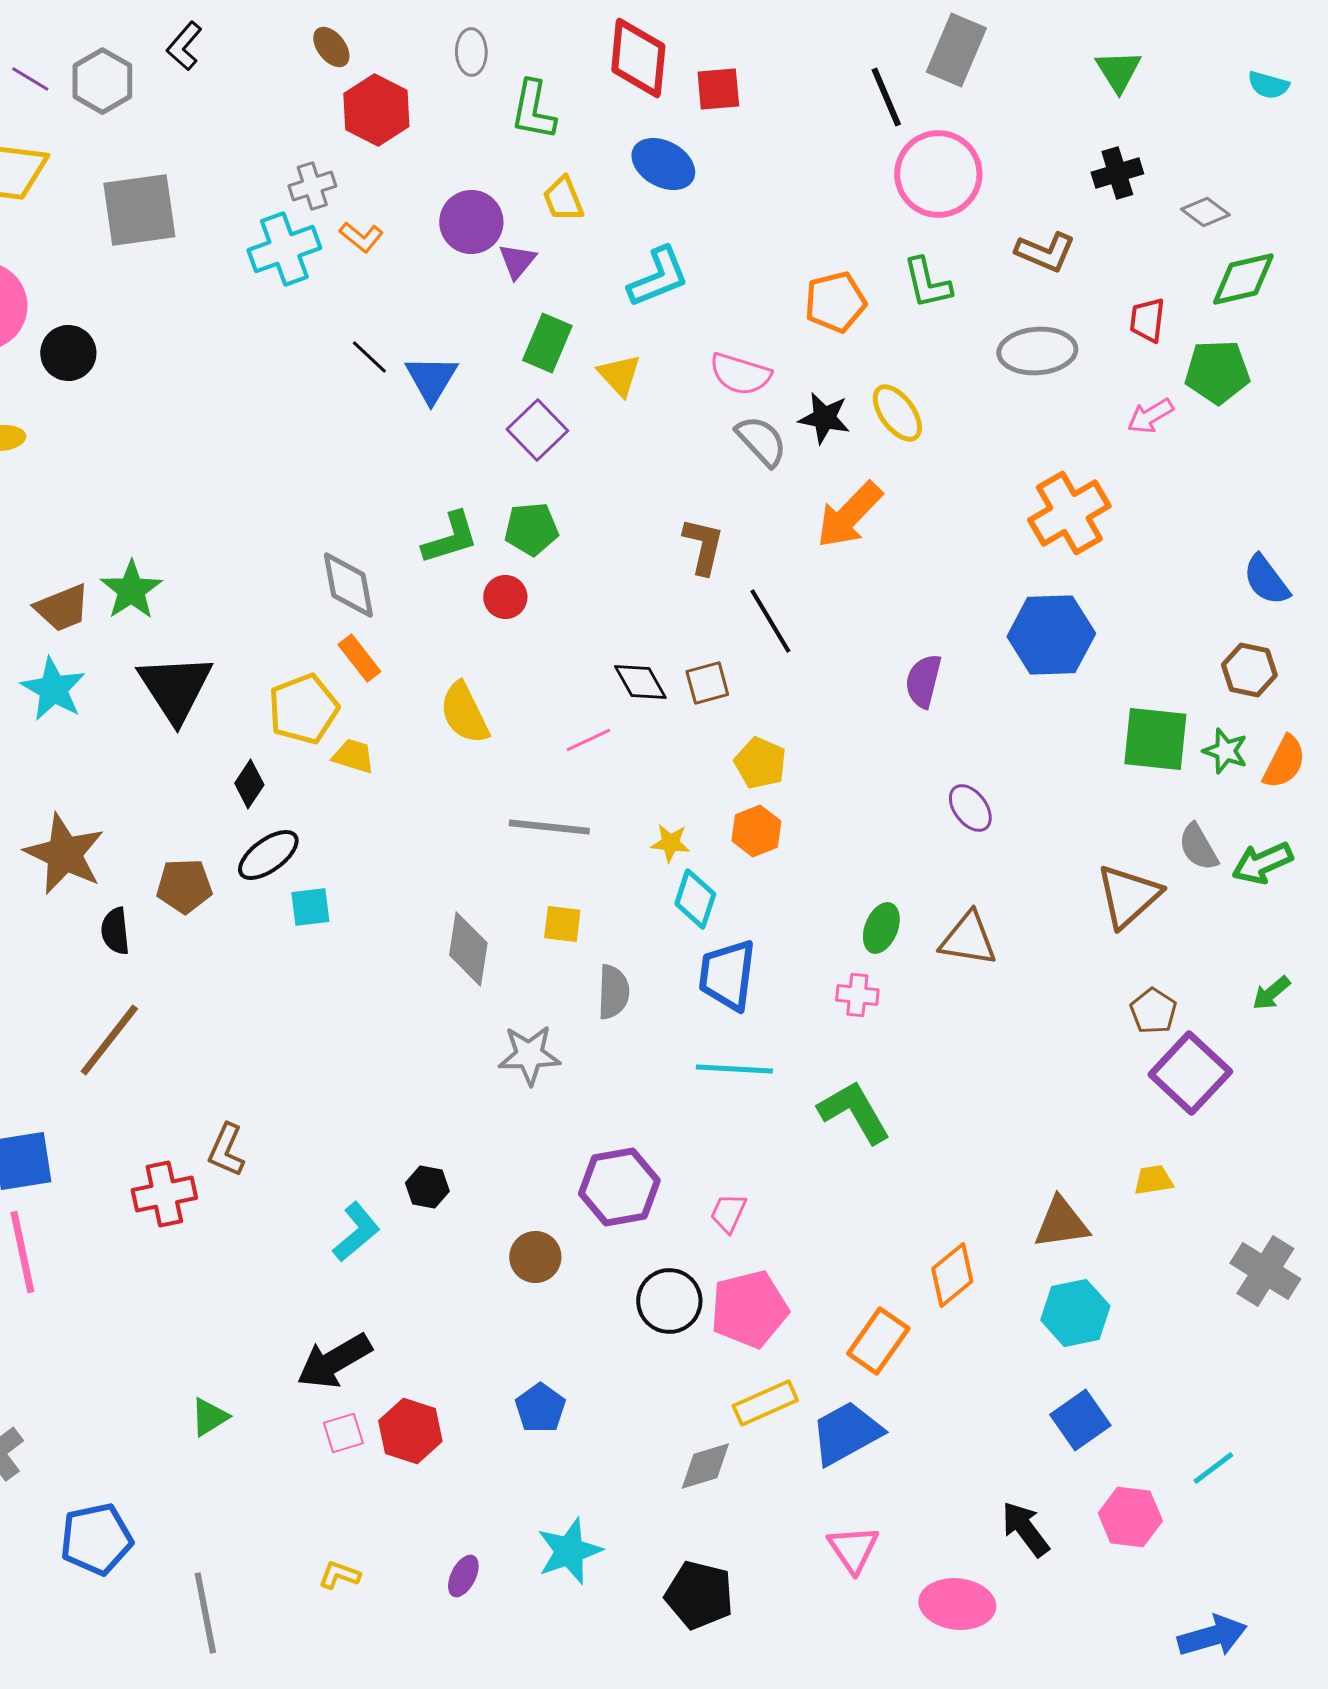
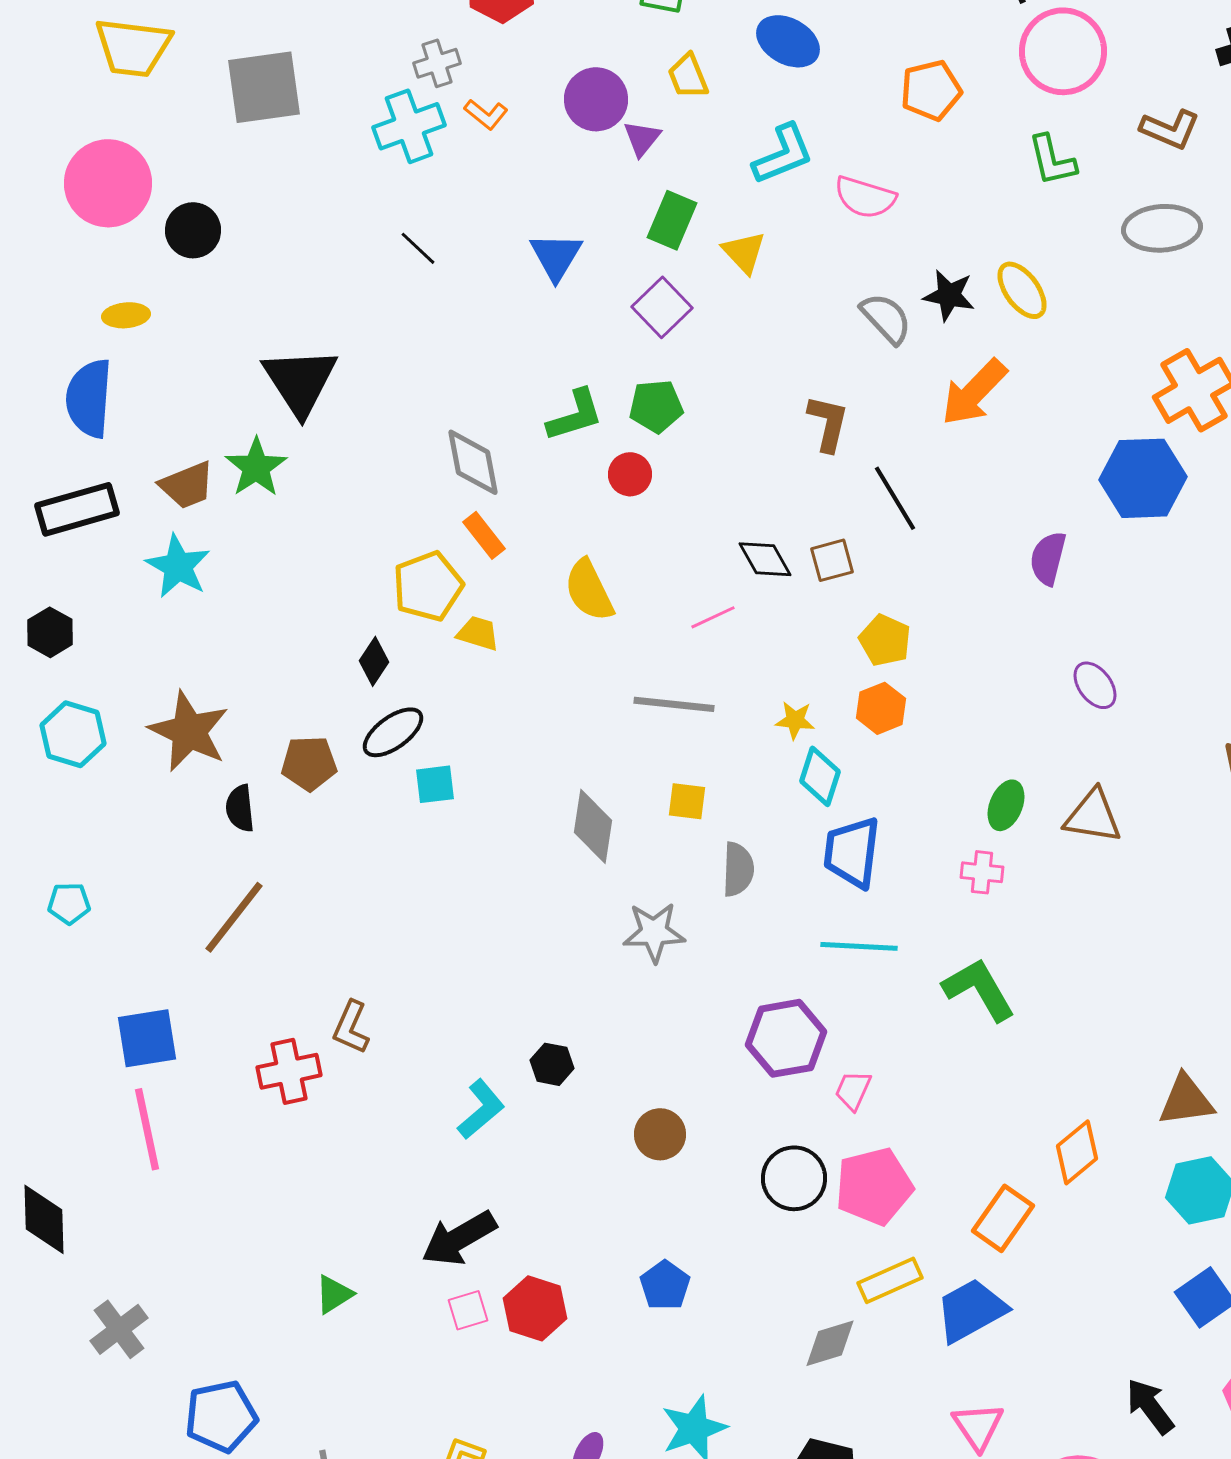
orange pentagon: (835, 302) -> (931, 90), moved
black line: (369, 357) -> (418, 248), moved
pink semicircle: (740, 374) -> (865, 197), moved
blue hexagon: (1051, 635) -> (1143, 478), moved
black triangle: (175, 688) -> (300, 381), moved
purple hexagon: (619, 1187) -> (786, 1038), moved

